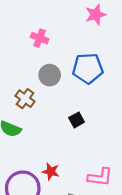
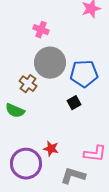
blue pentagon: (88, 68) -> (84, 74), moved
gray circle: (50, 75) -> (50, 63), size x1.6

